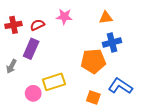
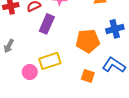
blue cross: (112, 43) -> (115, 29), moved
purple rectangle: (31, 49) -> (47, 24), moved

